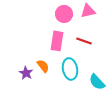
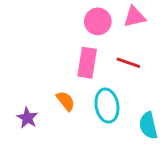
purple star: (26, 73) -> (27, 118), moved
cyan semicircle: (97, 82) -> (148, 125), turned 30

